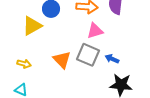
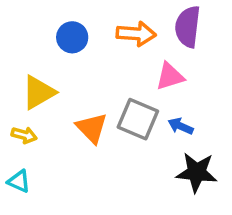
yellow triangle: (32, 26) -> (38, 92), moved
pink triangle: (95, 31) -> (170, 76), moved

